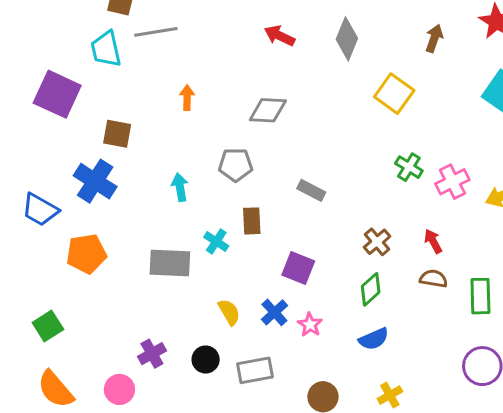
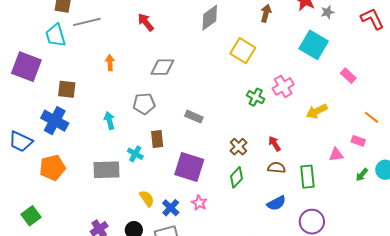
red arrow: (280, 36) -> (146, 22), moved, turned 30
gray diamond: (347, 39) -> (210, 18), turned 36
pink cross: (452, 182) -> (283, 86), moved
purple square: (298, 268) -> (189, 167), size x1.4
blue cross: (274, 312) -> (171, 208), moved
blue semicircle: (374, 339) -> (276, 203), moved

